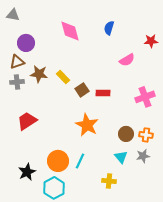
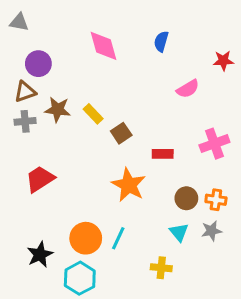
red rectangle: (103, 93) -> (163, 154), moved

